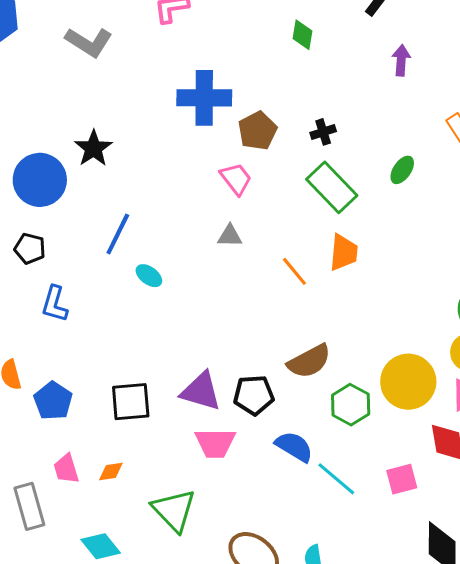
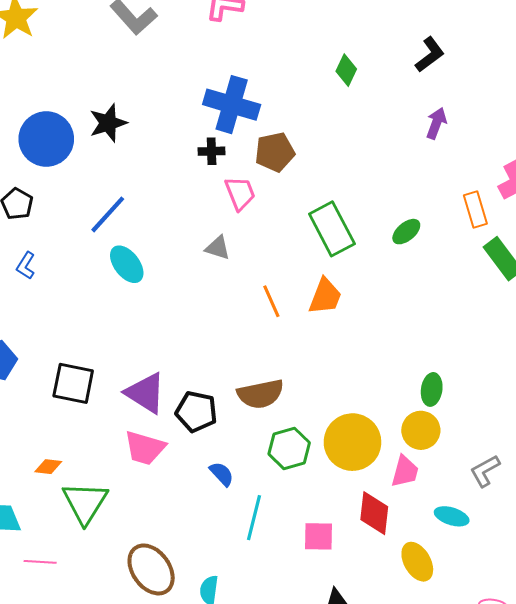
black cross: (323, 132) -> (212, 151), moved
cyan ellipse: (149, 276) -> (127, 264), size x1.4
blue L-shape: (55, 304) -> (26, 266), size x0.7
blue semicircle: (294, 447) -> (222, 474), size x0.7
orange diamond: (111, 472) -> (48, 467), moved
cyan line: (336, 479) -> (254, 518), turned 48

